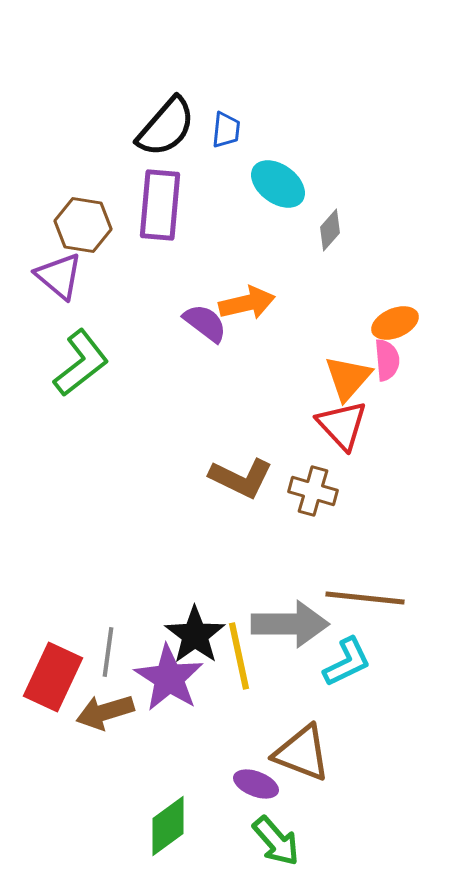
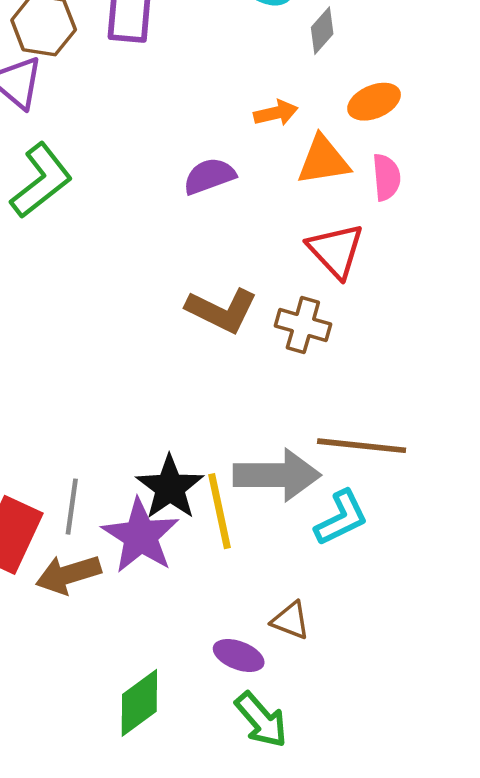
orange arrow: (247, 303) -> (276, 113), moved, size x0.7
purple semicircle: (205, 323) -> (209, 176), moved, turned -57
orange ellipse: (395, 323) -> (374, 102), moved
orange triangle: (348, 378) -> (323, 160), moved, turned 40
brown triangle: (302, 753) -> (291, 621), size x0.6

